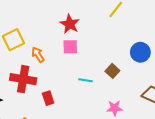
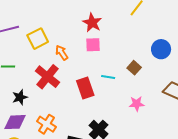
red cross: (23, 79) -> (48, 77), turned 30
red rectangle: (48, 98) -> (85, 88), moved, size x1.5

